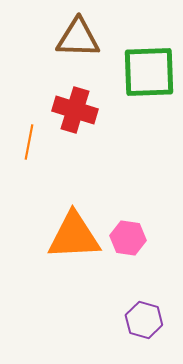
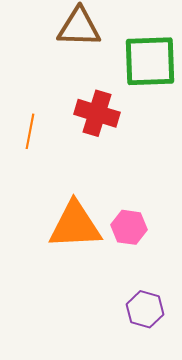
red cross: (75, 110) -> (97, 113), moved

